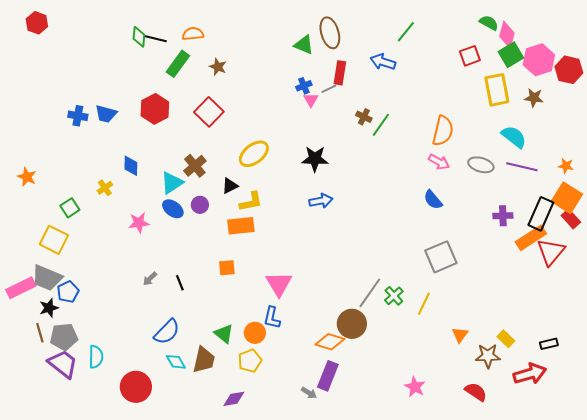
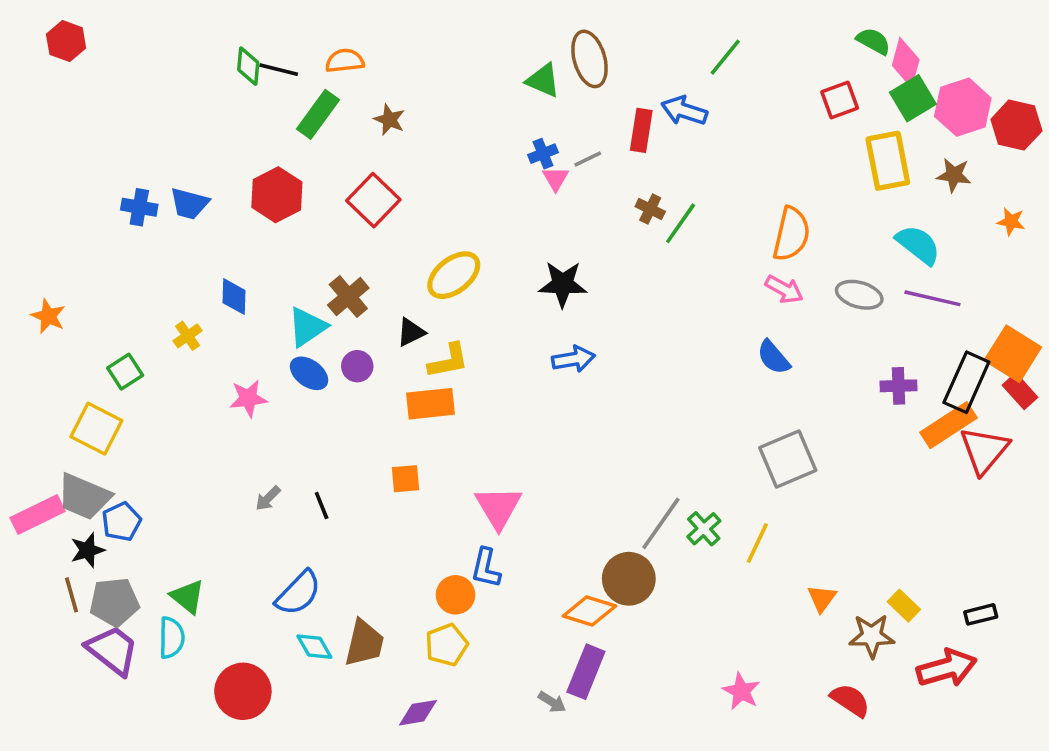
red rectangle: (340, 73) -> (641, 130), moved
orange star: (566, 166) -> (1011, 222), moved
green triangle: (224, 334) -> (188, 597), moved

